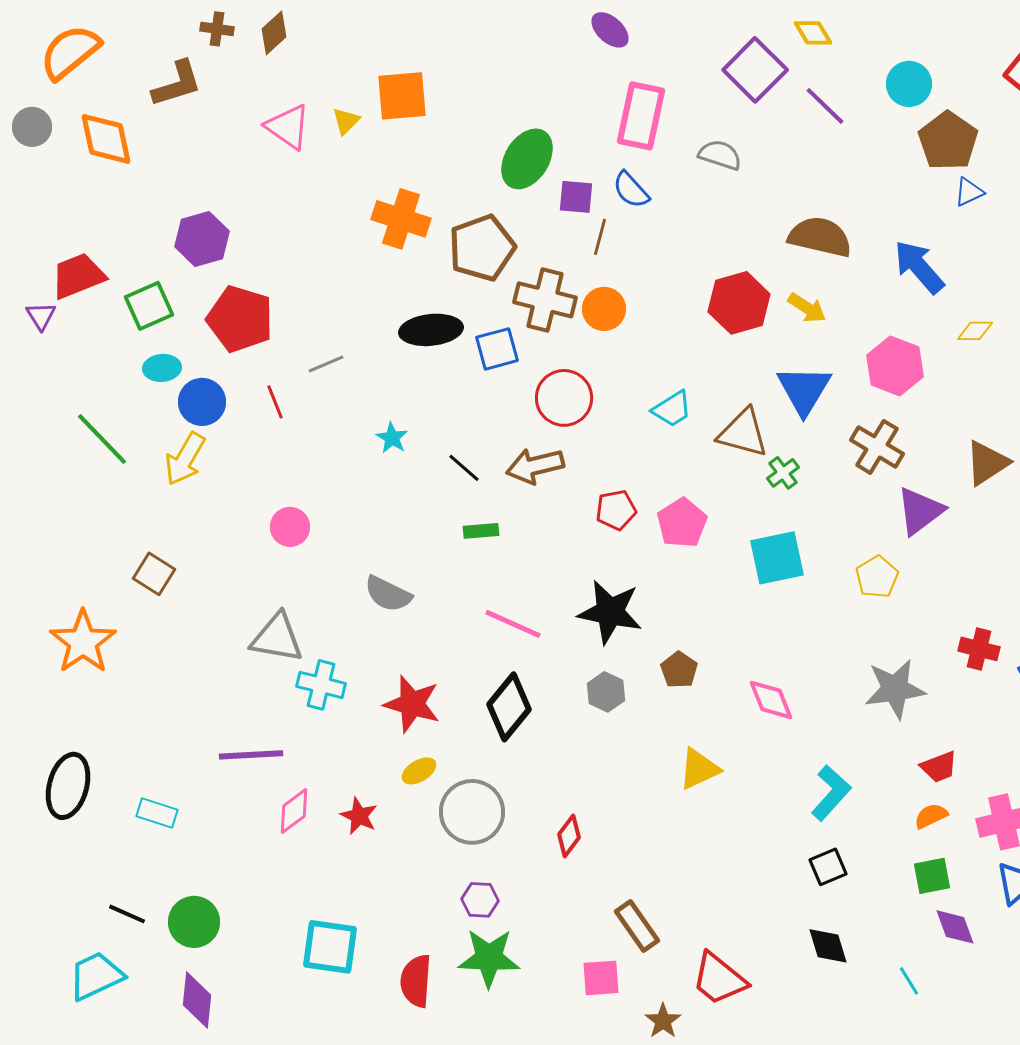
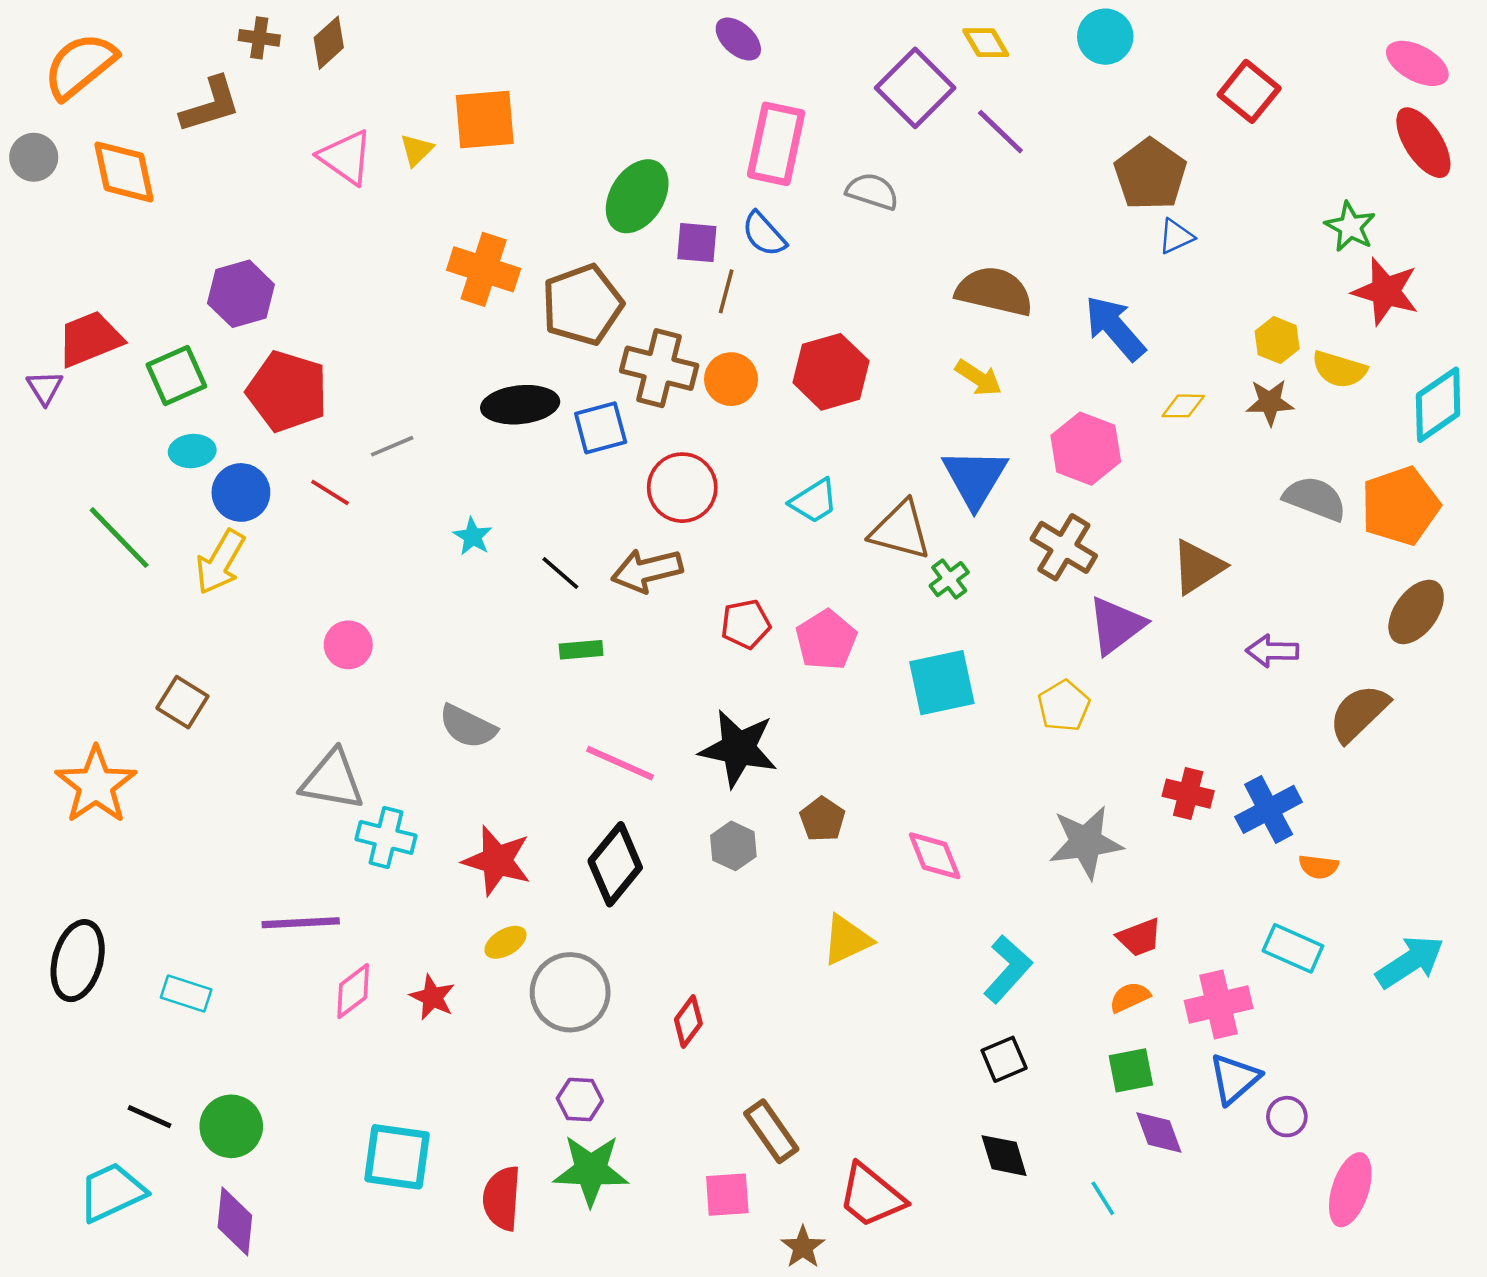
cyan circle: (909, 84) -> (1105, 37), moved
red hexagon: (739, 303) -> (831, 372), moved
red line: (275, 402) -> (330, 492), turned -36

